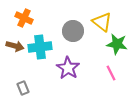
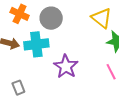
gray circle: (73, 31) -> (51, 18), moved

